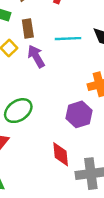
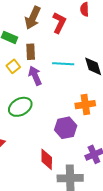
green ellipse: (18, 111) -> (20, 107), moved

